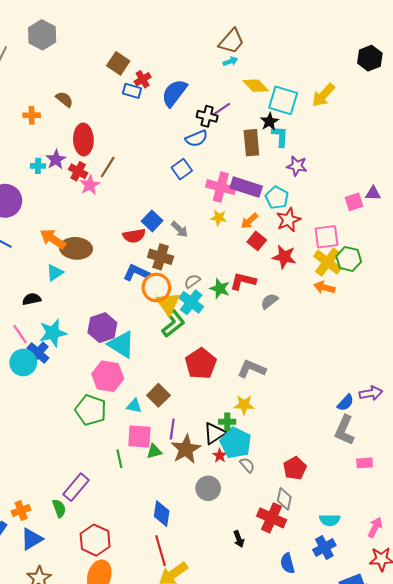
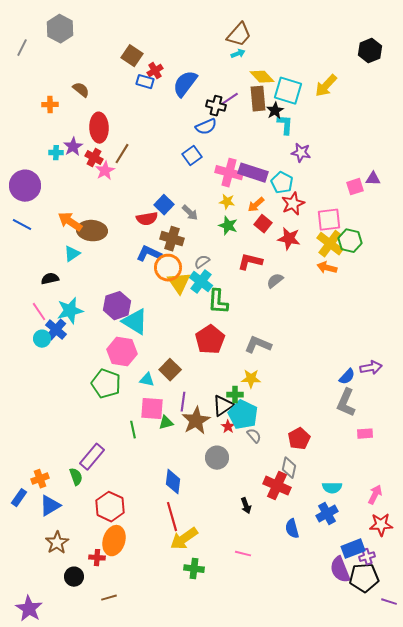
brown rectangle: (251, 143) -> (258, 99), moved
green star: (220, 289) -> (228, 226), moved
green L-shape: (173, 323) -> (218, 302), moved, turned 132
cyan circle: (23, 363) -> (42, 339), size x0.7

